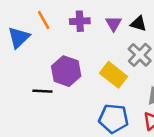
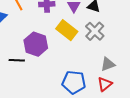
yellow rectangle: (114, 75) -> (67, 30), moved

